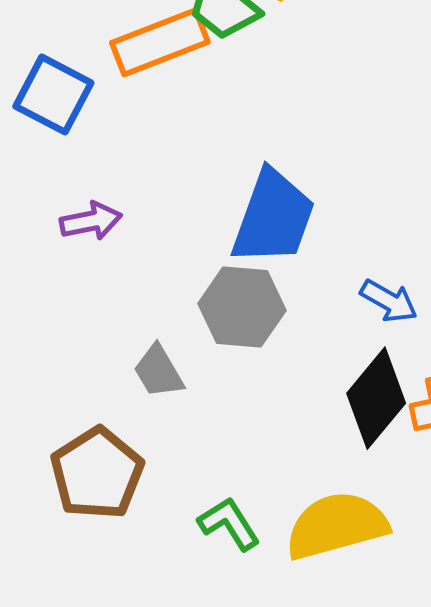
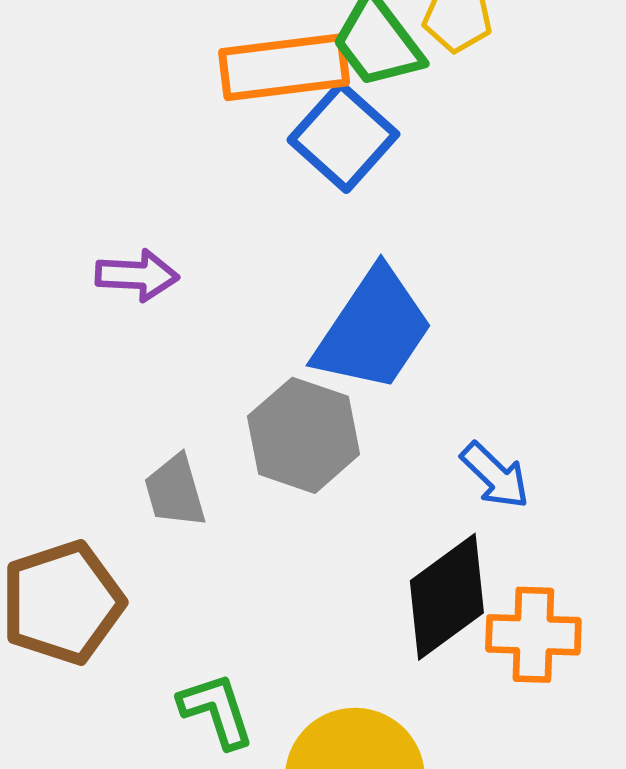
blue square: (53, 95) -> (343, 137), moved

